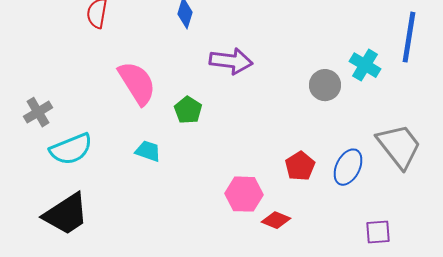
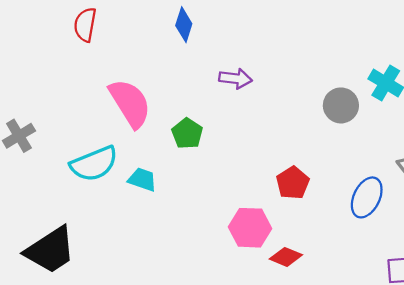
purple arrow: (231, 61) -> (235, 79), size x0.7
cyan semicircle: (71, 149) -> (94, 164), moved
red pentagon: (300, 166) -> (293, 183), moved

